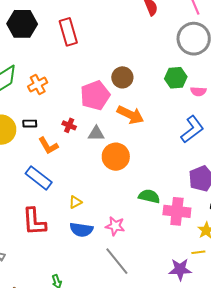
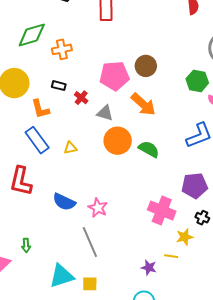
black rectangle: (30, 124) -> (59, 86), moved
orange L-shape: (48, 146) -> (40, 109), moved
green semicircle: (149, 196) -> (149, 149), moved
yellow triangle: (75, 202) -> (70, 148), moved
purple star: (180, 269) -> (149, 268), size x0.7

